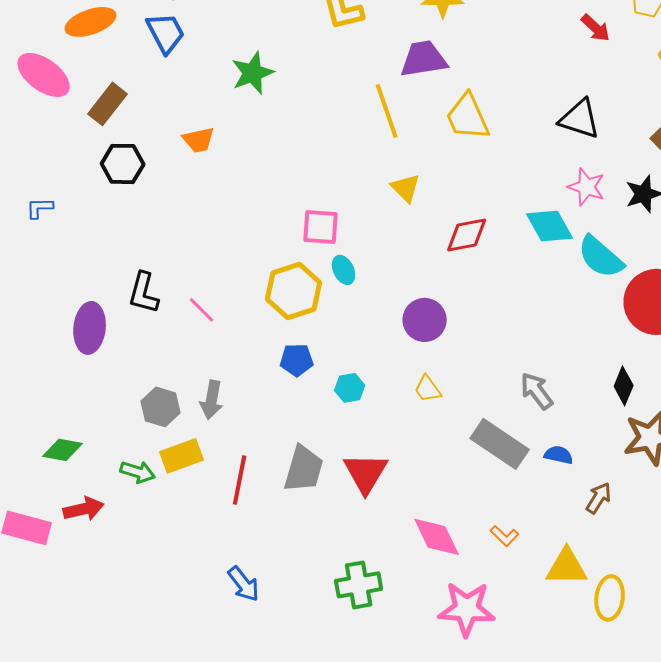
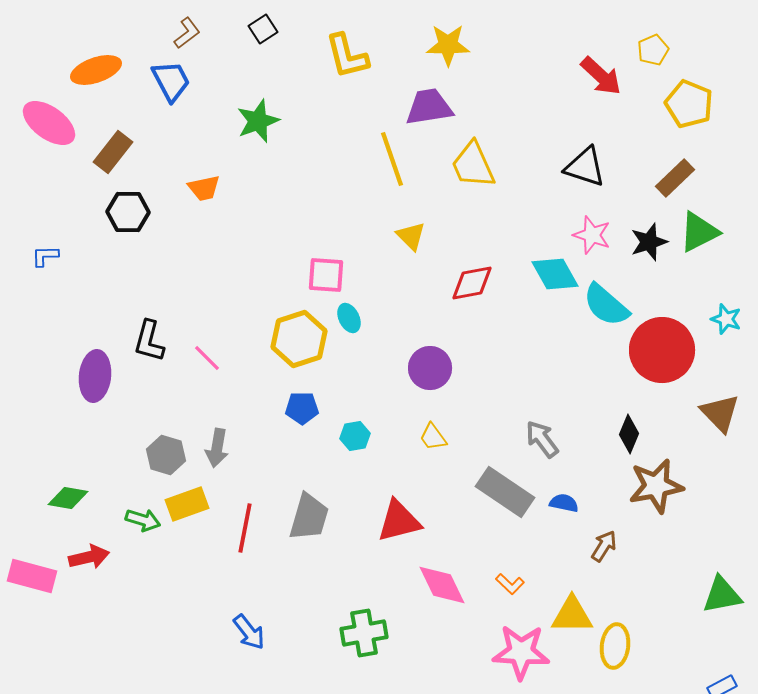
red arrow: (596, 28) -> (601, 76), size x1.4
red triangle: (366, 473) -> (399, 521), moved, turned 45
pink star: (467, 609) -> (521, 652), moved

